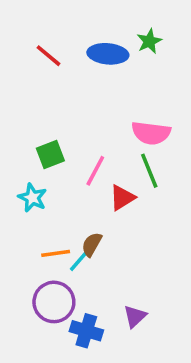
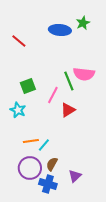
red line: (49, 56) -> (19, 41), moved
green line: (149, 171) -> (69, 81), moved
brown semicircle: (92, 244) -> (52, 164), moved

